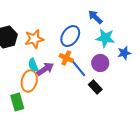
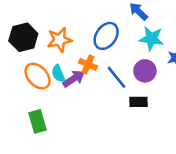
orange cross: (66, 58) -> (88, 64), moved
orange ellipse: (29, 81) -> (38, 76), moved, turned -55
black rectangle: (95, 87) -> (138, 102), turned -48

